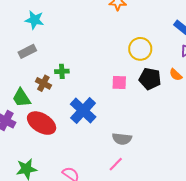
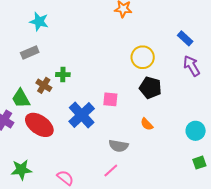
orange semicircle: (176, 75) -> (147, 124), moved
pink square: (119, 83) -> (110, 99), moved

